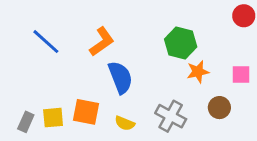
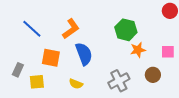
orange square: (86, 112) -> (51, 58), moved
gray cross: (171, 116) -> (119, 81), turned 35
gray rectangle: (26, 122) -> (18, 70), moved
yellow semicircle: (125, 123) -> (76, 84), moved

